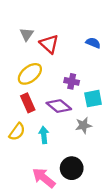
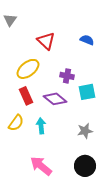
gray triangle: (27, 34) -> (10, 20), moved
gray star: (83, 125) -> (85, 131), moved
black circle: (72, 168) -> (85, 166), moved

